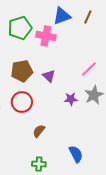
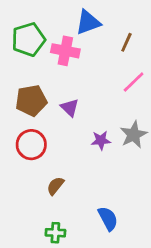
brown line: (88, 17) -> (126, 42), moved
pink line: (89, 69) -> (134, 82), moved

